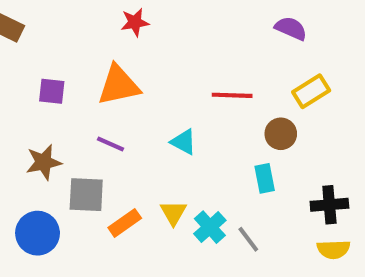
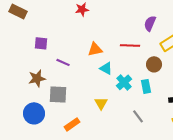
purple semicircle: (291, 28) -> (150, 23), moved, turned -91
orange triangle: (119, 85) -> (95, 49), moved, size x0.7
purple line: (110, 144) -> (63, 62), moved
orange rectangle: (125, 223) -> (72, 124), moved
cyan cross: (210, 227) -> (124, 82), moved

